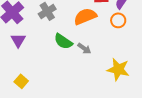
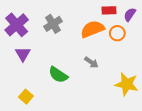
orange circle: (118, 20) -> (117, 33), moved
green semicircle: (63, 41) -> (58, 75), moved

